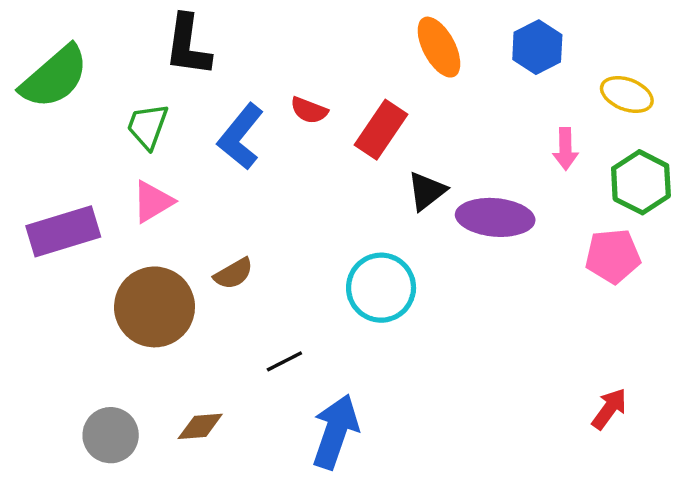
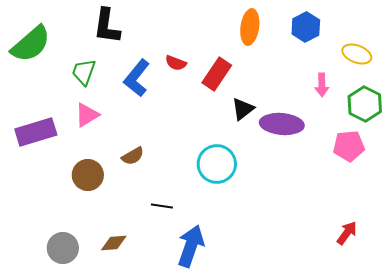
orange ellipse: (439, 47) -> (250, 27), turned 36
brown circle: (155, 307) -> (88, 175), size x0.7
black line: (284, 361) -> (162, 206), turned 35

